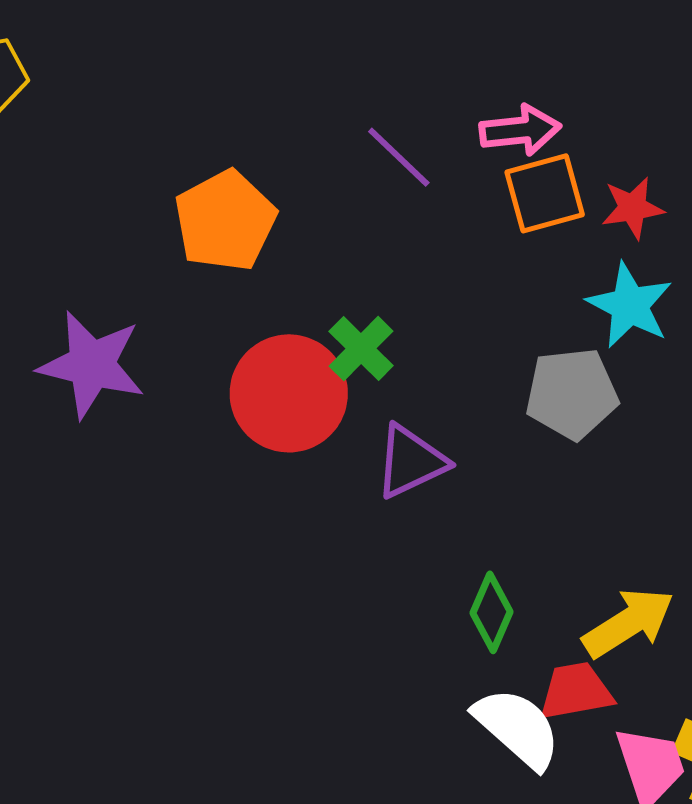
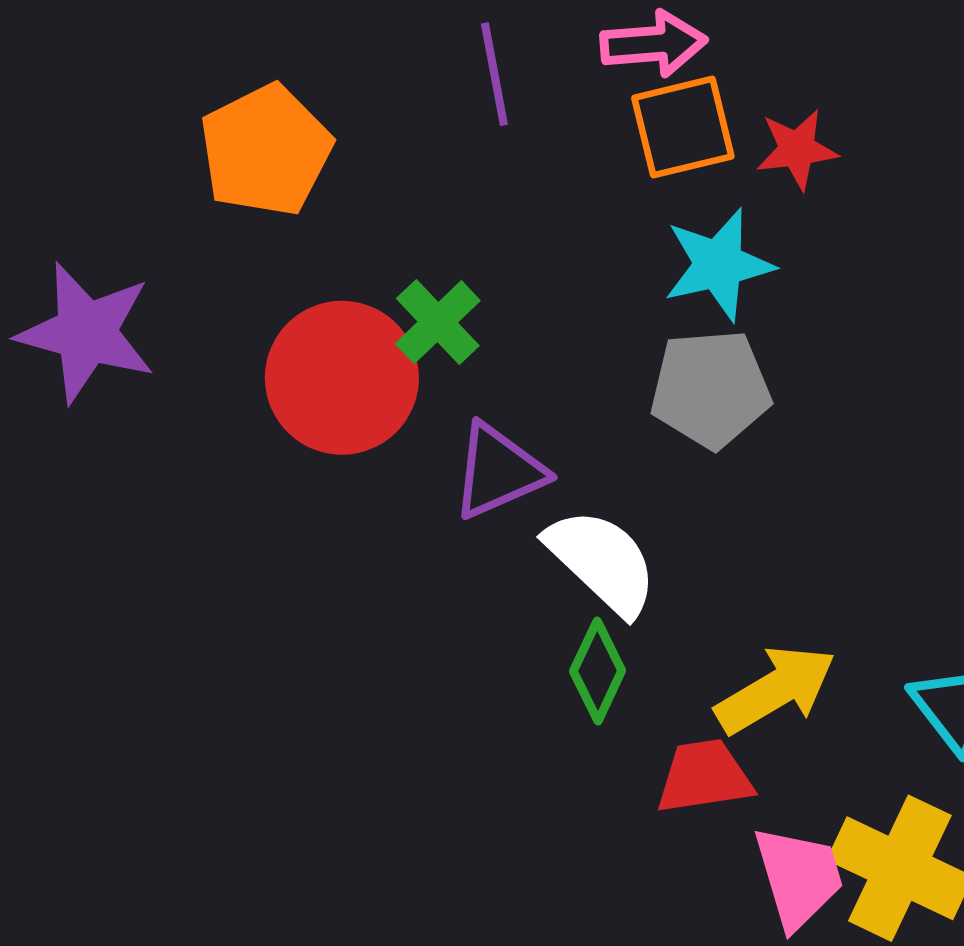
purple line: (399, 157) -> (494, 74), turned 34
cyan star: (630, 305) -> (718, 265), moved, turned 30
white semicircle: (517, 728) -> (602, 562), moved

